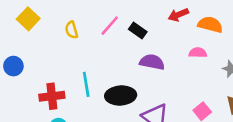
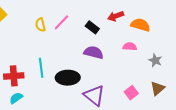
yellow semicircle: (72, 30) -> (40, 25), moved
black rectangle: (138, 30) -> (92, 27), moved

